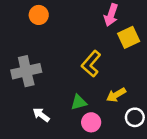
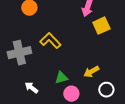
yellow L-shape: (91, 64) -> (50, 41), moved, turned 95

